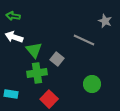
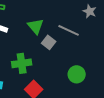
green triangle: (34, 50) -> (36, 26), moved
gray square: (57, 59) -> (49, 42), moved

